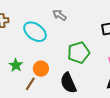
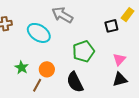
gray arrow: (60, 15) -> (62, 15), size x1.5

